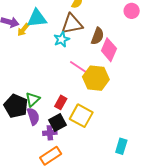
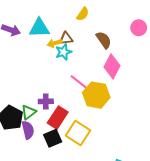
brown triangle: (72, 24) -> (66, 38), moved, size x0.6
yellow arrow: (23, 30) -> (54, 43), moved, turned 32
brown semicircle: (97, 36) -> (104, 40), moved, turned -60
red rectangle: (61, 102) -> (58, 118), size x1.5
purple cross: (50, 133) -> (46, 101), moved

